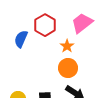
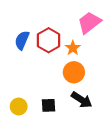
red hexagon: (45, 25) -> (49, 40), moved

